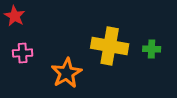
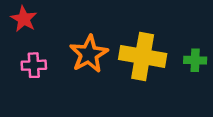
orange star: (67, 73) -> (89, 54), moved

